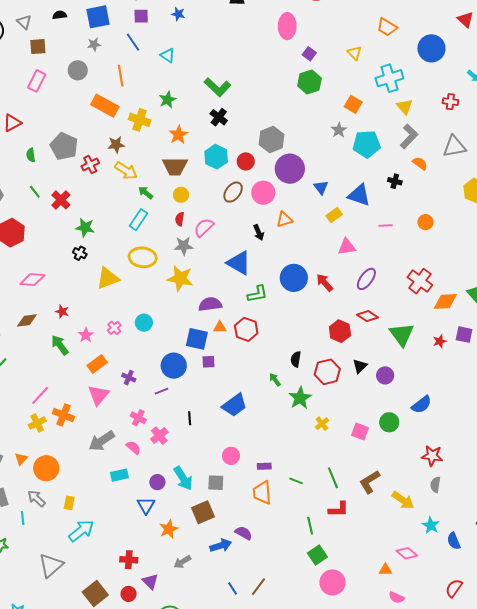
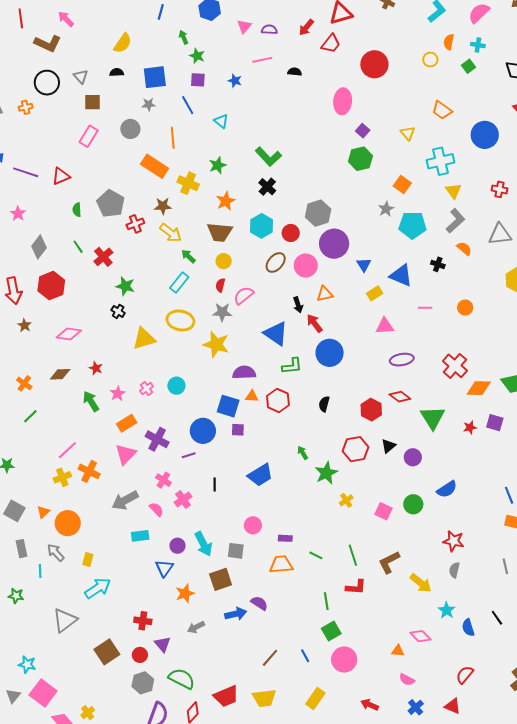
purple ellipse: (366, 279) -> (402, 360), turned 40
red arrow: (325, 283) -> (315, 323), moved
black semicircle: (296, 359) -> (324, 404), moved
purple cross: (129, 378) -> (157, 439), size x1.6
orange trapezoid: (262, 493) -> (281, 564), turned 85
blue line: (233, 588) -> (305, 656), moved

